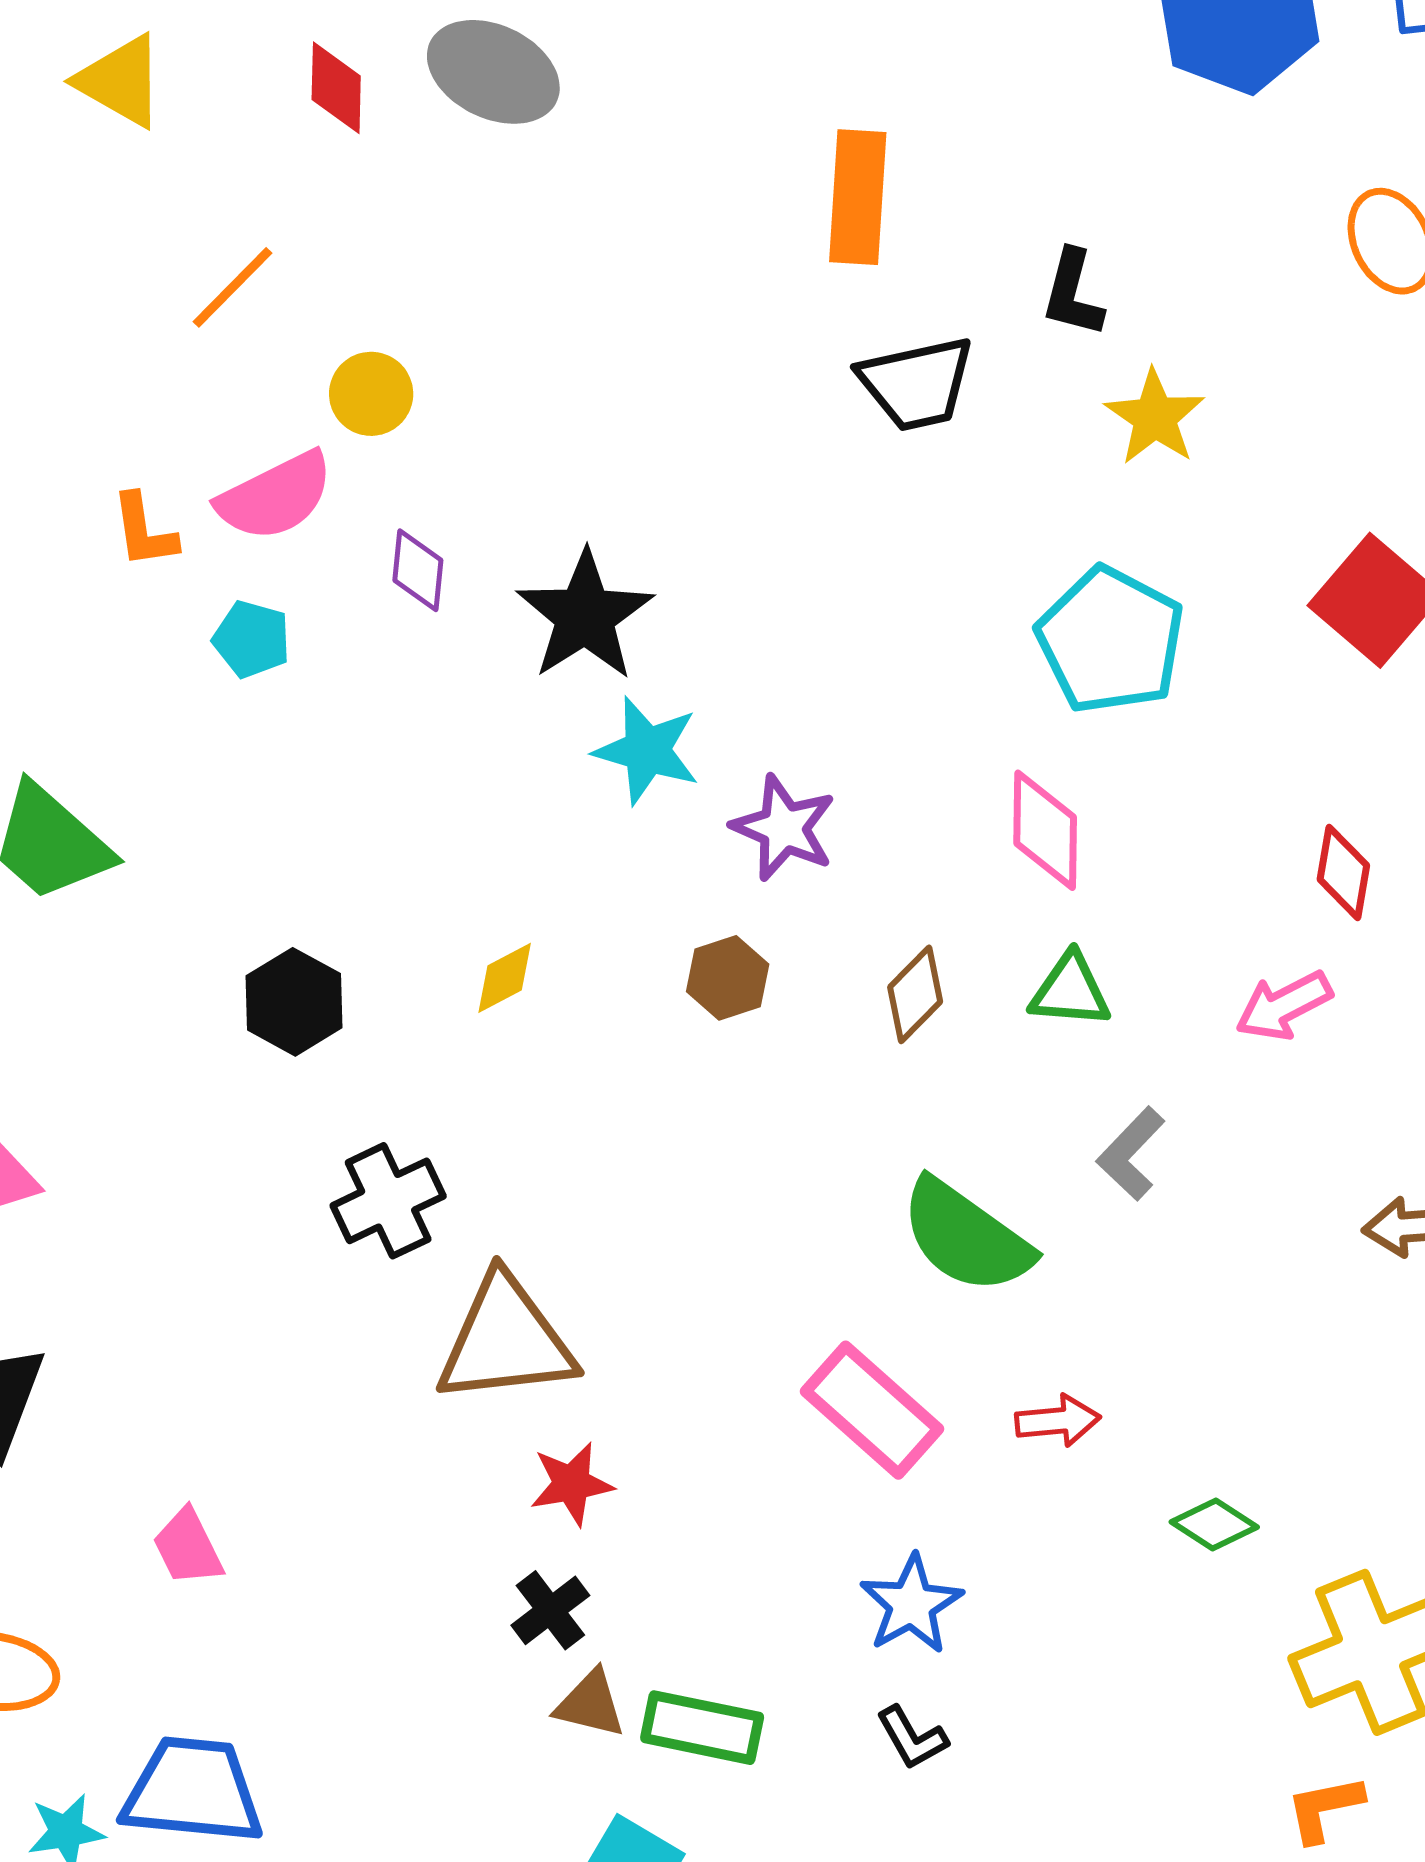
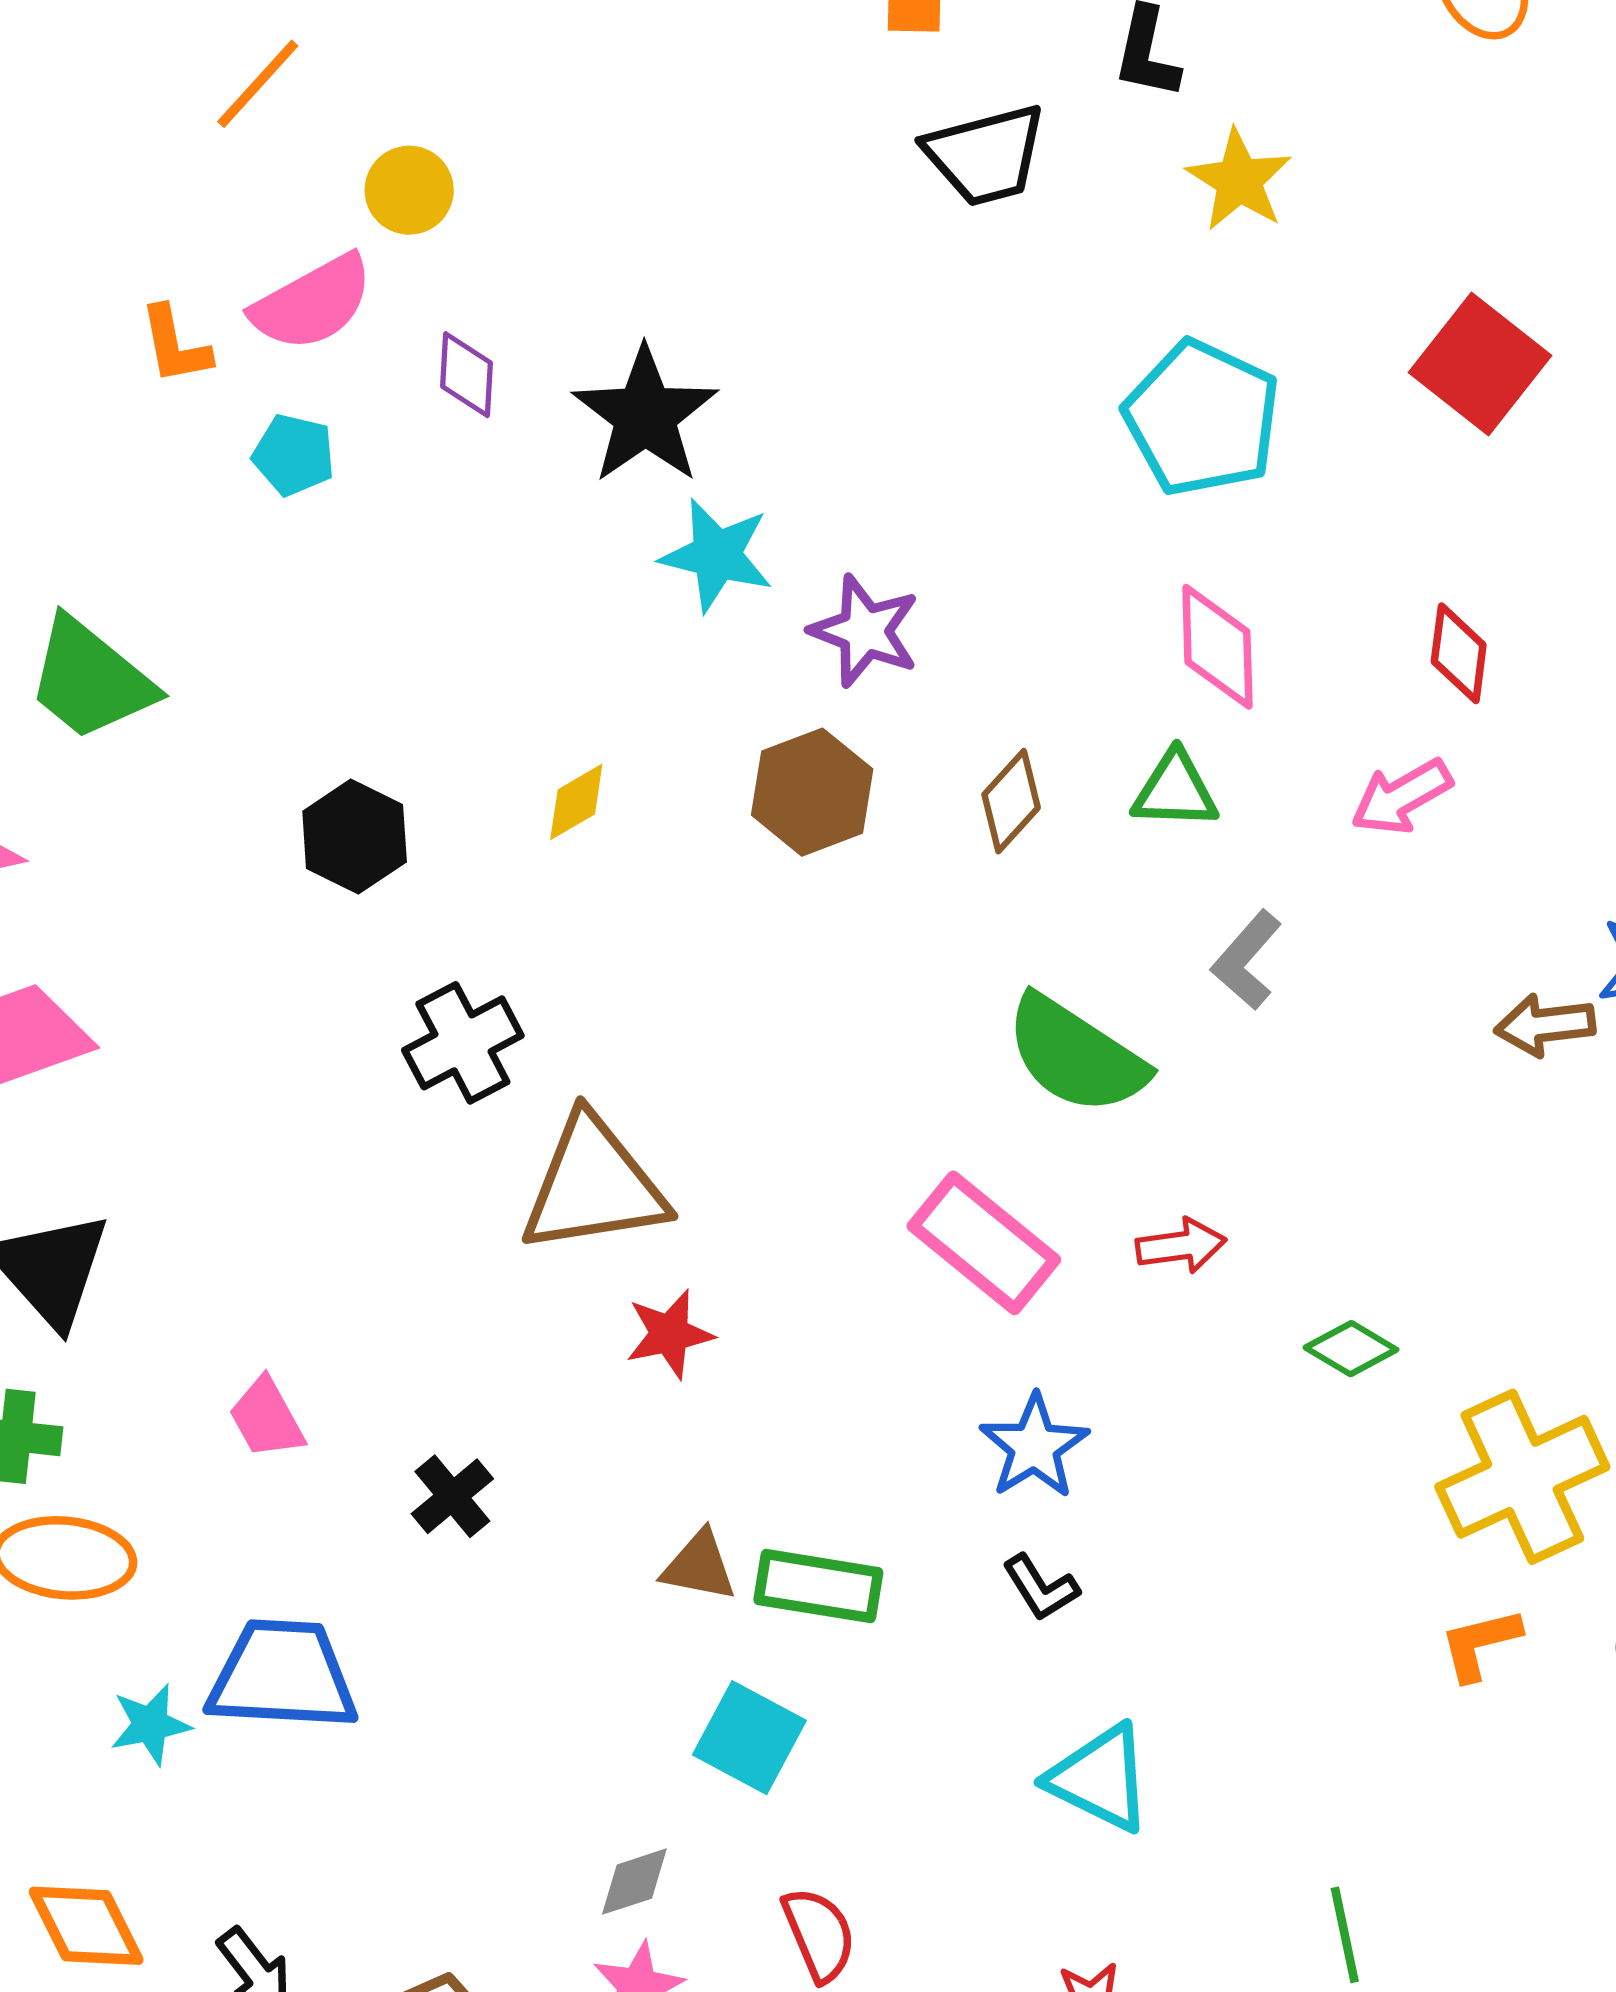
pink diamond: (1045, 830) -> (1217, 647), moved
brown hexagon: (728, 978) -> (812, 792), size x1.4
black cross: (550, 1610) -> (452, 1496), moved

